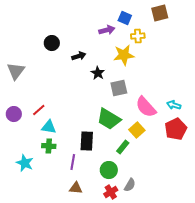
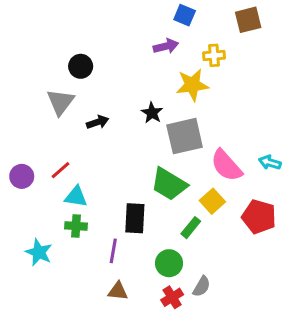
blue square: (125, 18) -> (185, 15), moved
black arrow: (79, 56) -> (98, 122), moved
gray triangle: (16, 71) -> (60, 102), moved
gray square: (119, 88) -> (185, 136), size x1.4
red pentagon: (176, 129) -> (259, 217), moved, turned -30

